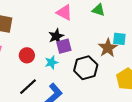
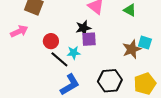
black hexagon: (86, 68) -> (110, 81), moved
black line: (28, 87) -> (59, 59), moved, turned 72

